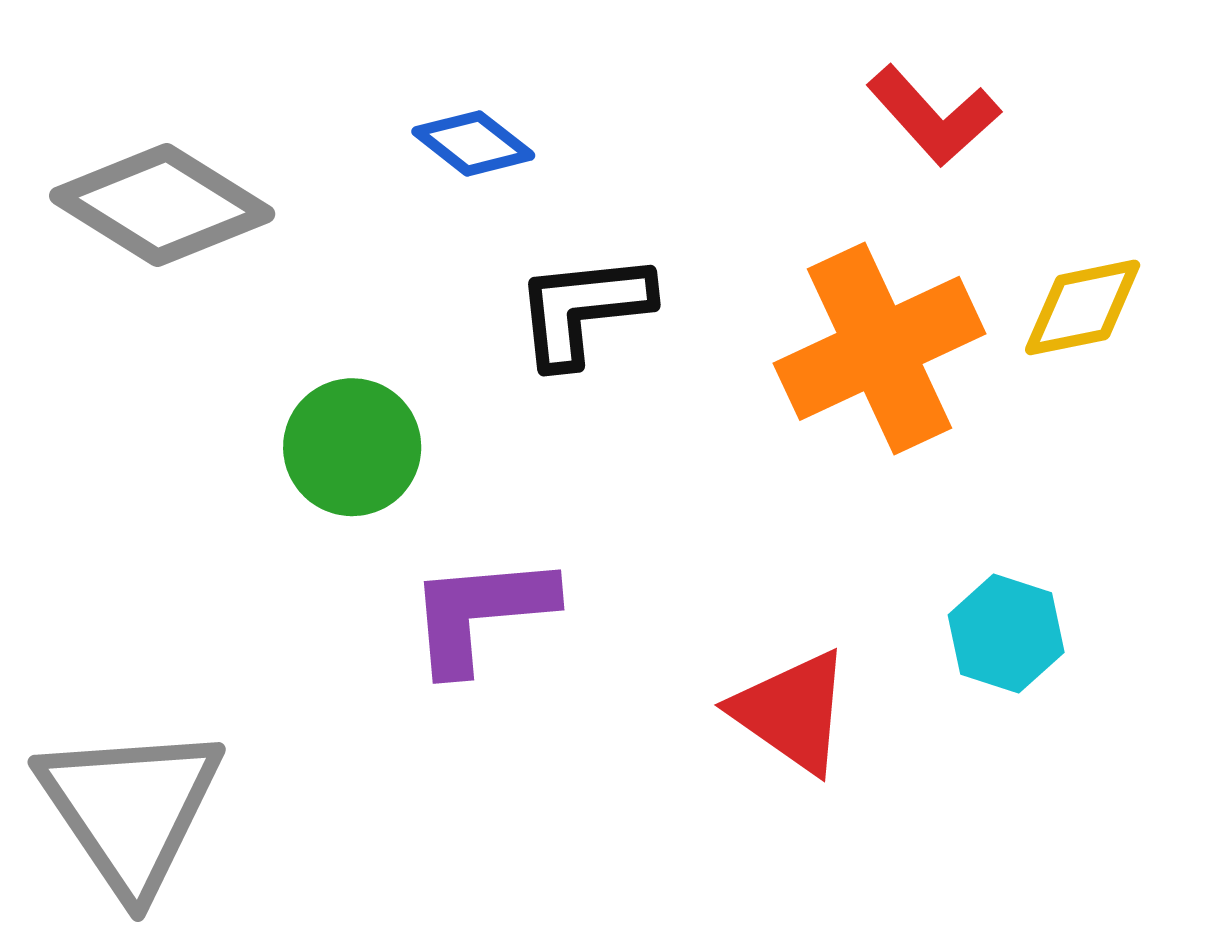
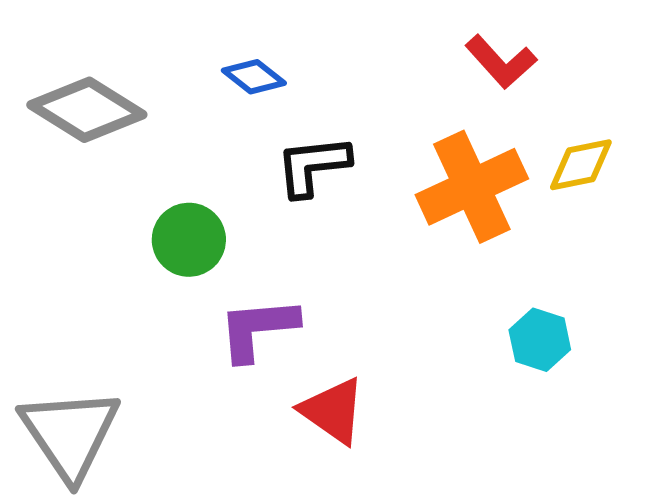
red triangle: (792, 712) -> (333, 411), moved

